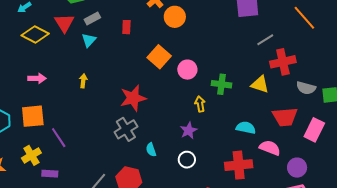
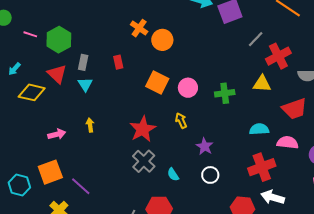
gray rectangle: (92, 18) -> (83, 62), turned -35
pink arrow: (37, 78) -> (57, 134), moved
yellow arrow: (200, 104) -> (181, 121), moved

